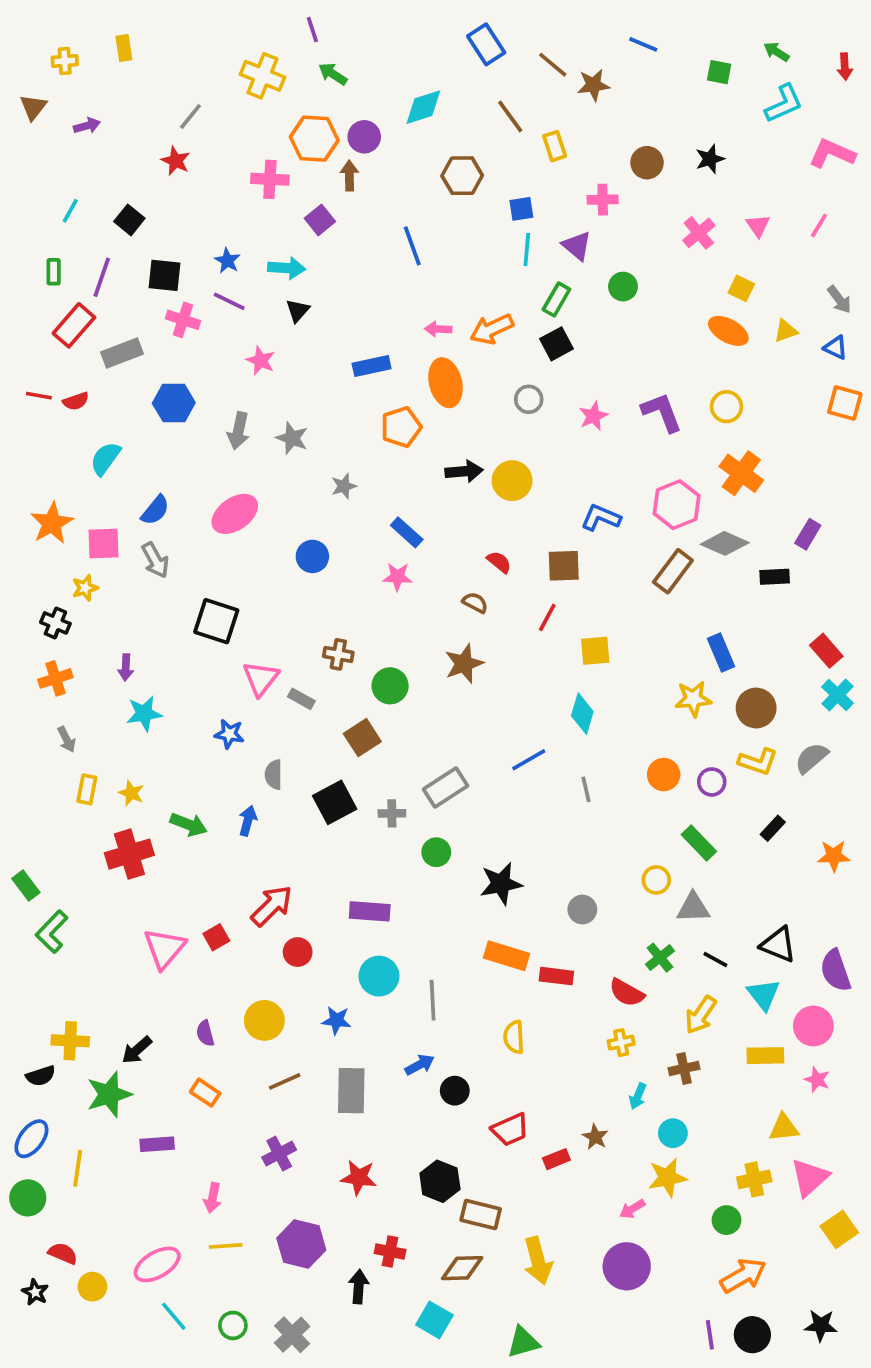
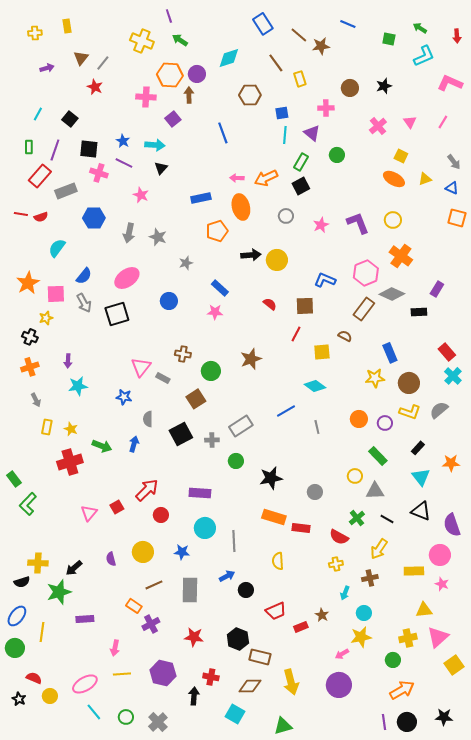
brown triangle: (33, 107) -> (81, 58), moved
brown semicircle: (475, 603) -> (345, 336), moved
black square: (216, 621) -> (117, 314), moved, turned -35
cyan diamond: (582, 714) -> (315, 386), turned -70
pink triangle: (165, 948) -> (89, 513), size x0.7
cyan triangle: (763, 995) -> (421, 477), moved
orange rectangle: (205, 1093) -> (134, 606), moved

